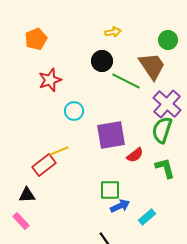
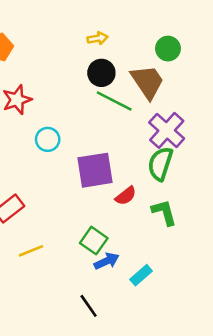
black circle: (102, 61) -> (101, 73), moved
yellow line: (59, 151) -> (31, 251), moved
green square: (110, 190) -> (94, 241), turned 35

